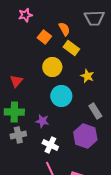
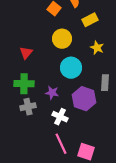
yellow rectangle: (71, 48) -> (90, 20), moved, turned -63
gray rectangle: (95, 111) -> (105, 83), turned 35
purple hexagon: (85, 136) -> (84, 99), moved

